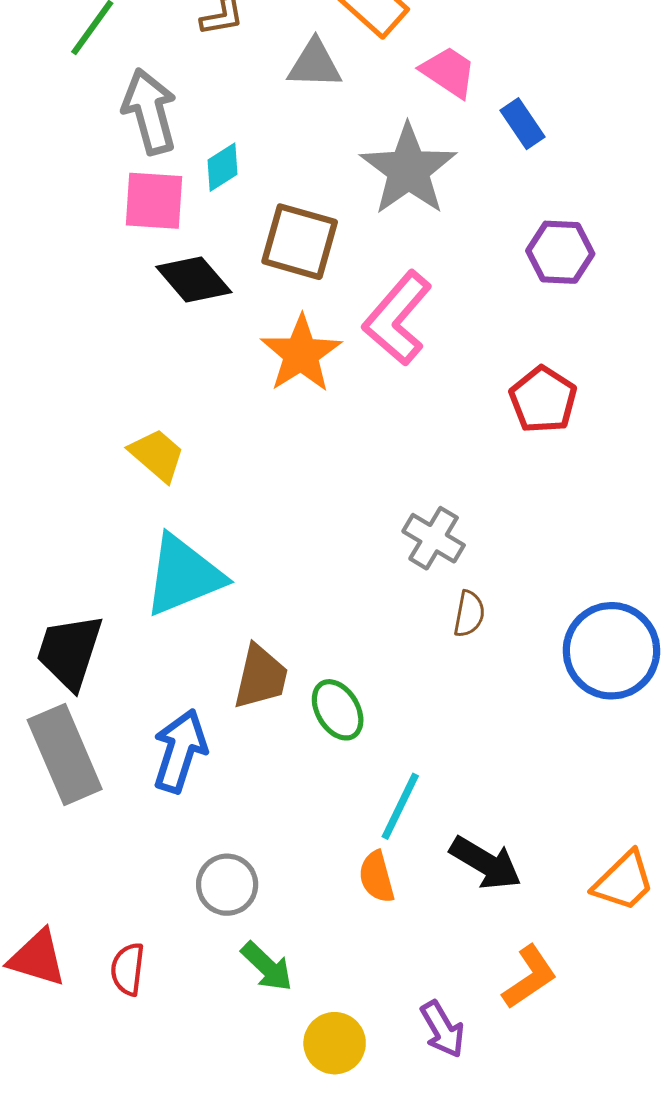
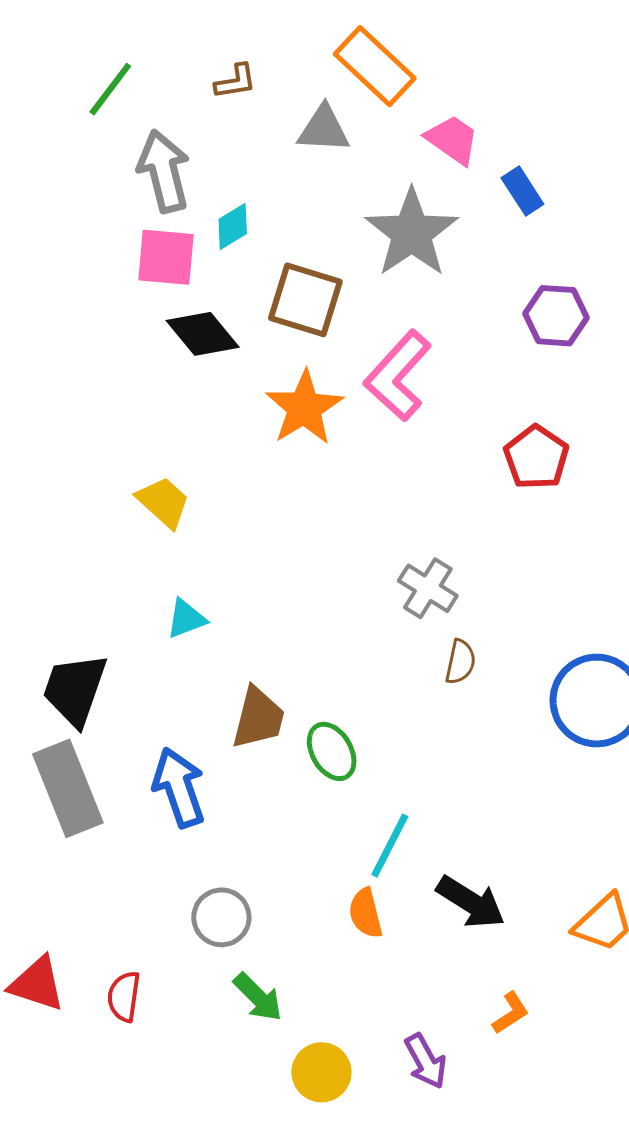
cyan triangle: (183, 575) -> (186, 619), size x0.5
blue arrow: (180, 751) -> (179, 788), turned -38
orange L-shape: (530, 977) -> (511, 1013), size x0.7

